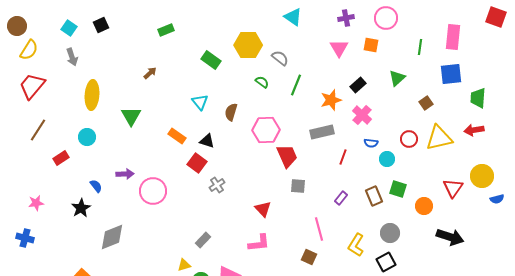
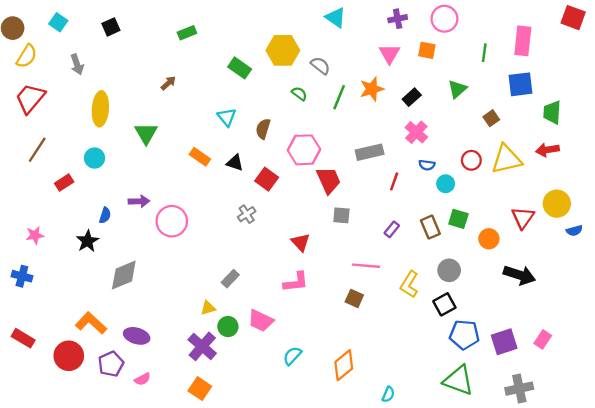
cyan square: (69, 28) -> (58, 22), moved
orange star: (331, 100) -> (372, 89), moved
red square: (197, 163) -> (267, 179), moved
blue semicircle: (96, 186) -> (105, 215), turned 56
pink line: (319, 229) -> (366, 266), turned -70

